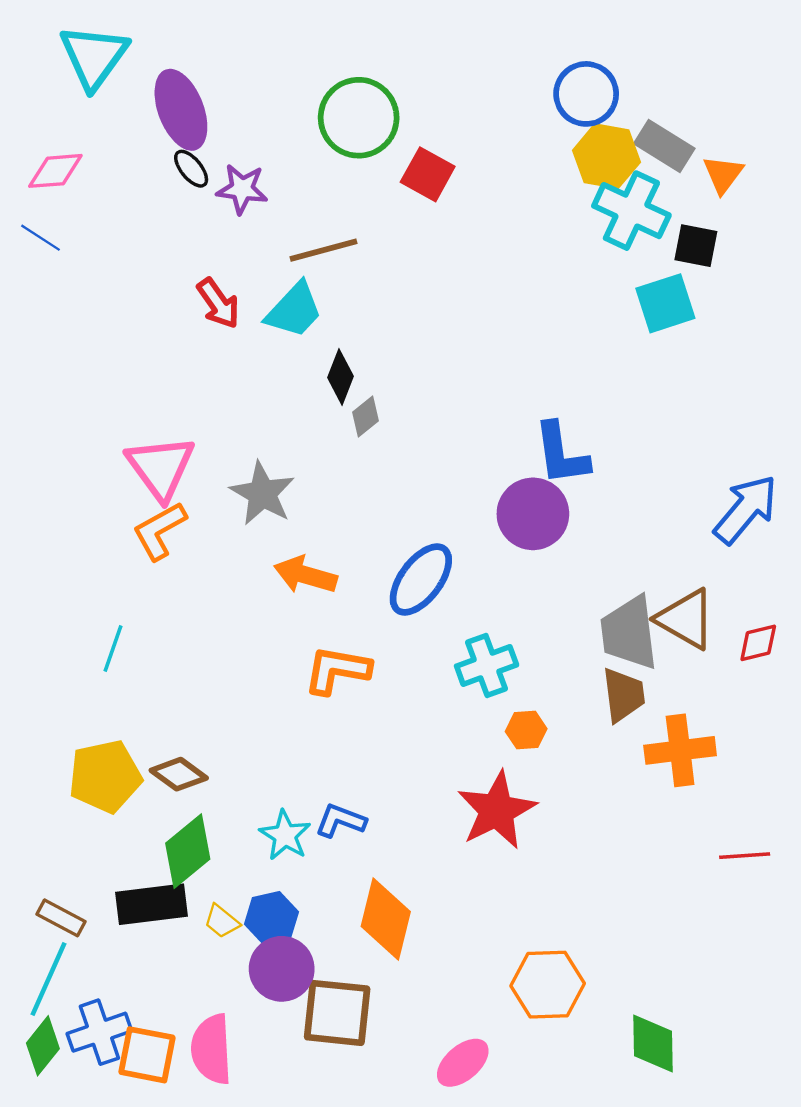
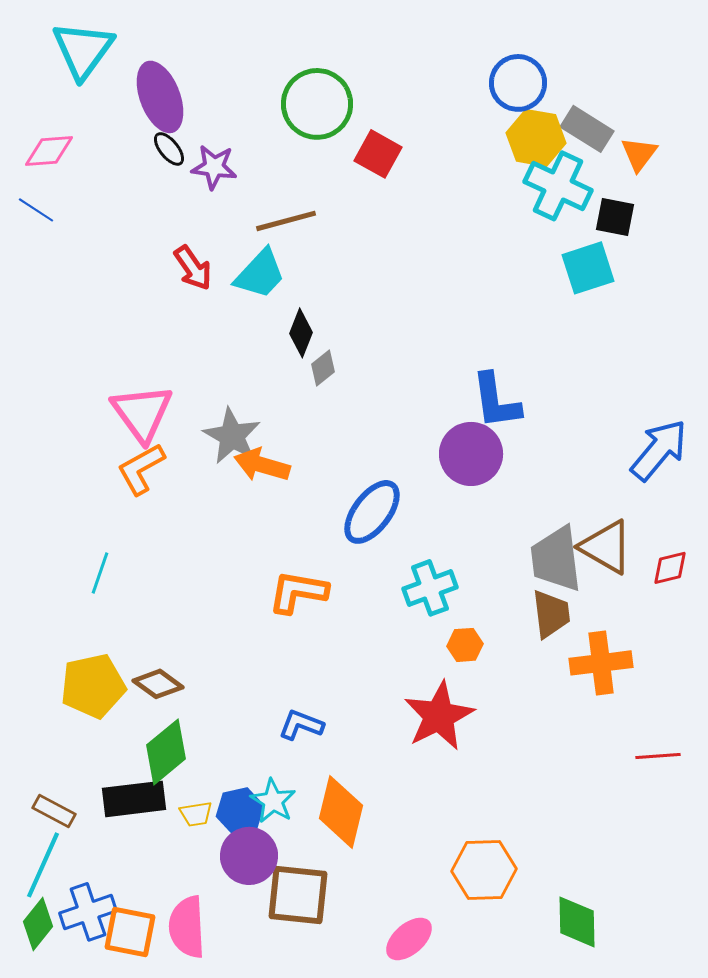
orange arrow: (305, 575) -> (262, 465), moved
cyan star: (285, 835) -> (273, 801), moved
yellow trapezoid: (222, 921) -> (196, 814), turned -48

